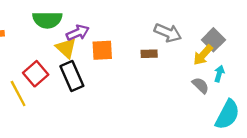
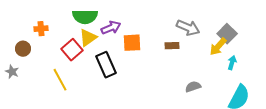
yellow triangle: (66, 48) -> (88, 38), moved, turned 42
red square: (36, 74) -> (72, 50), moved
gray semicircle: (201, 85) -> (193, 87), moved, turned -63

